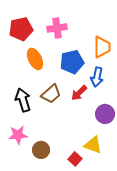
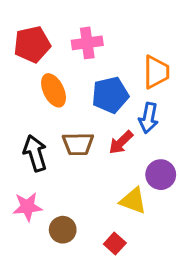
brown trapezoid: (51, 94) -> (78, 144), turned 40
yellow triangle: (93, 145) -> (133, 201), moved

